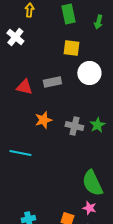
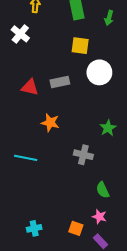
orange star: (43, 120) -> (50, 123), turned 30
gray cross: (74, 126) -> (83, 155), moved
green semicircle: (92, 183) -> (103, 190), size x0.6

